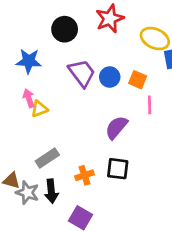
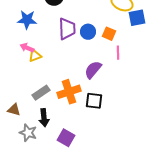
purple trapezoid: (82, 73) -> (67, 29), turned 35
pink arrow: (29, 98) -> (27, 48), turned -48
orange cross: (84, 175) -> (69, 92), moved, size x1.6
gray star: (27, 193) -> (28, 133), moved

